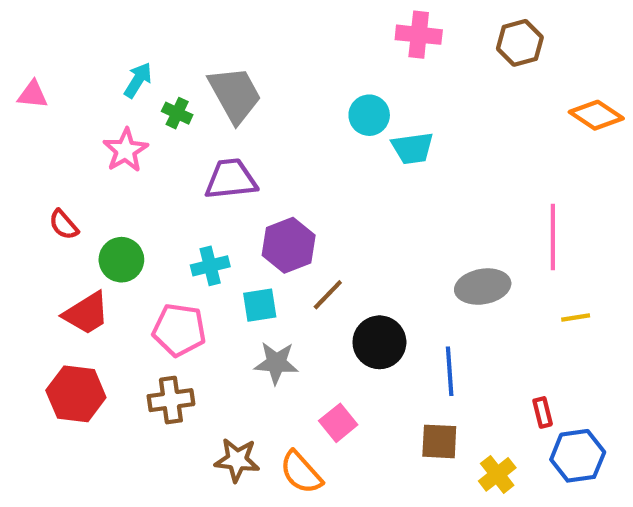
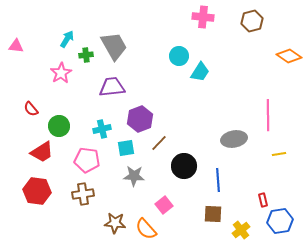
green cross: (177, 113) -> (86, 55), turned -32
cyan trapezoid: (413, 148) -> (200, 72), turned -50

